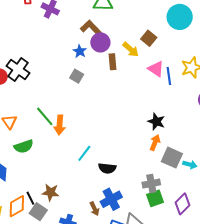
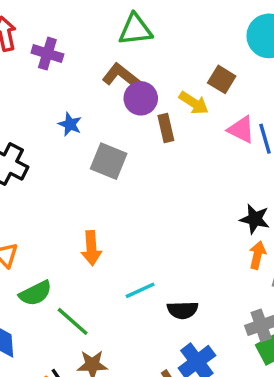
blue star: (80, 51) -> (70, 124), moved
gray square: (77, 76) -> (109, 161), size x1.5
green line: (45, 116) -> (73, 321), moved
cyan line: (84, 153) -> (140, 290), turned 36

